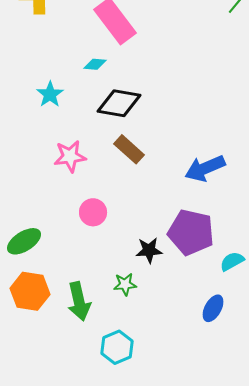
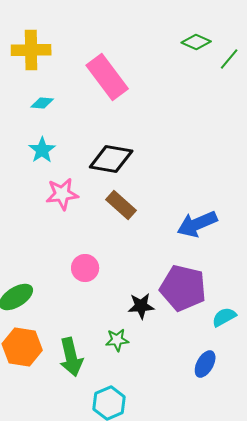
cyan diamond: (95, 64) -> (42, 103), moved
pink star: (70, 156) -> (62, 194), moved

